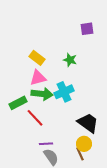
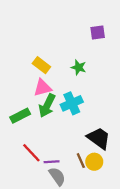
green arrow: (42, 94) -> (47, 106), turned 110
red line: (35, 118) -> (31, 153), moved
brown line: (80, 154) -> (81, 161), moved

